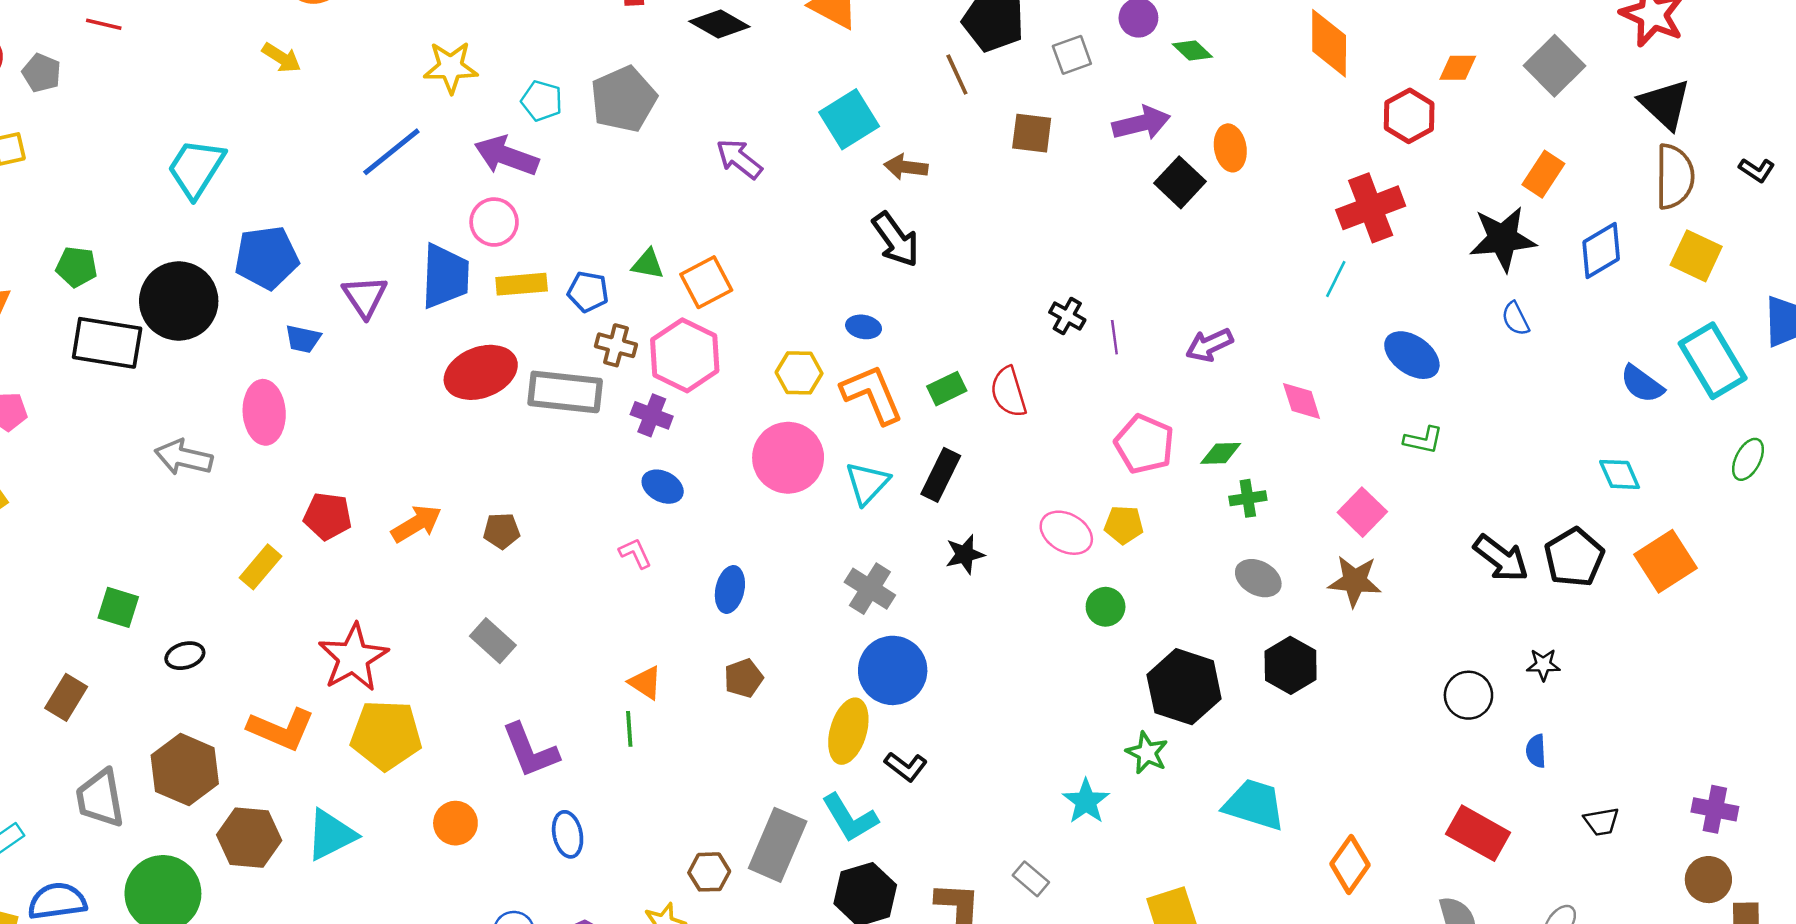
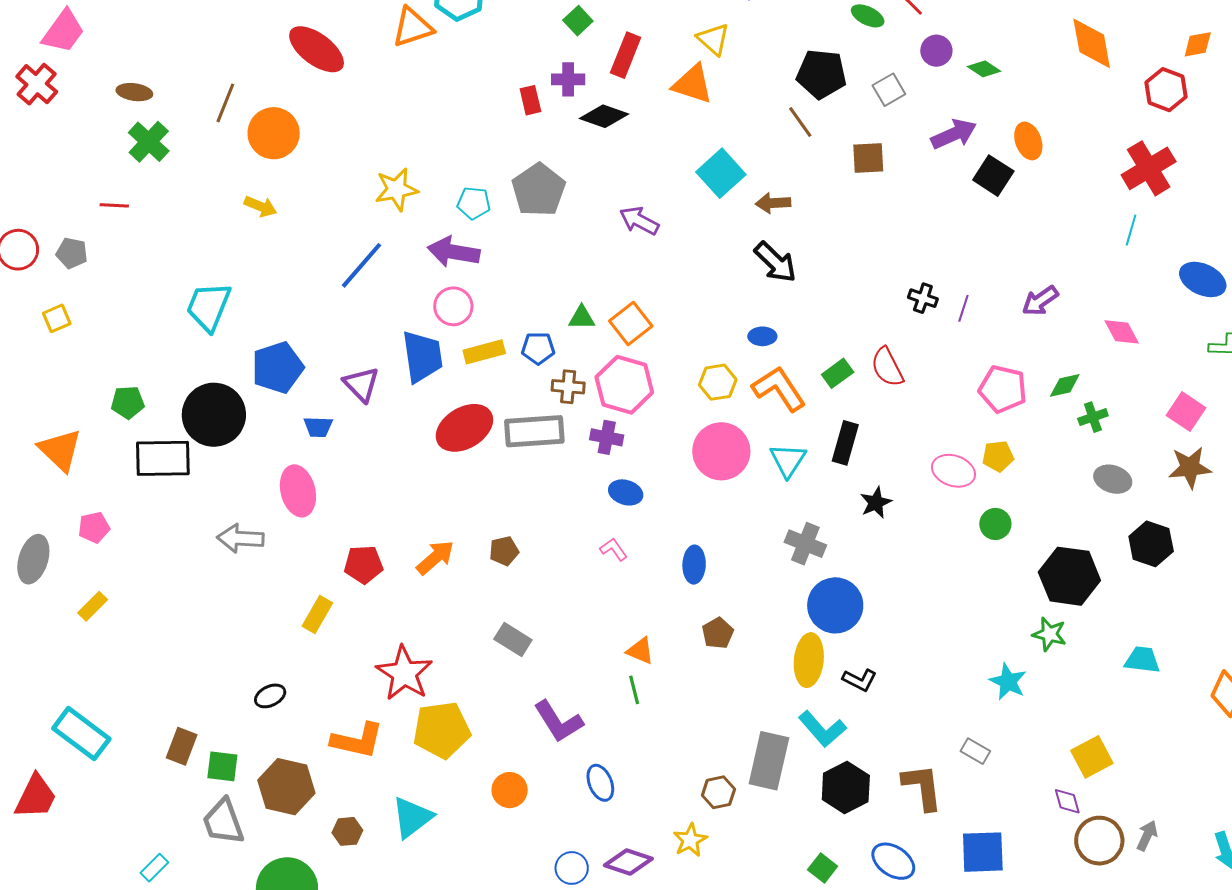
purple line: (1114, 337) -> (963, 308), turned 36
green square: (118, 607) -> (222, 766), moved
cyan trapezoid: (1254, 805) -> (1142, 660), size x0.7
brown hexagon: (249, 838) -> (347, 831), size x0.6

